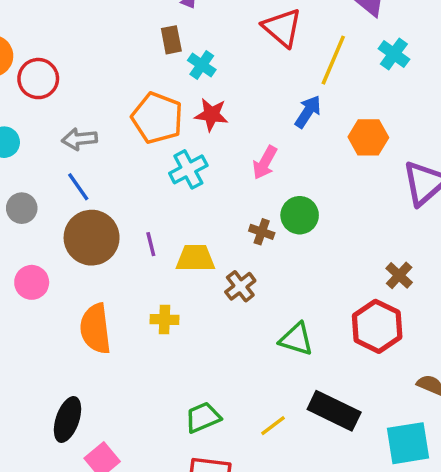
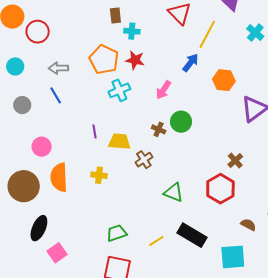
cyan cross: (394, 54) -> (255, 33), moved
cyan cross: (202, 65) -> (132, 31), turned -35
brown circle: (92, 238) -> (24, 186), moved
pink circle: (32, 282) -> (42, 147), moved

